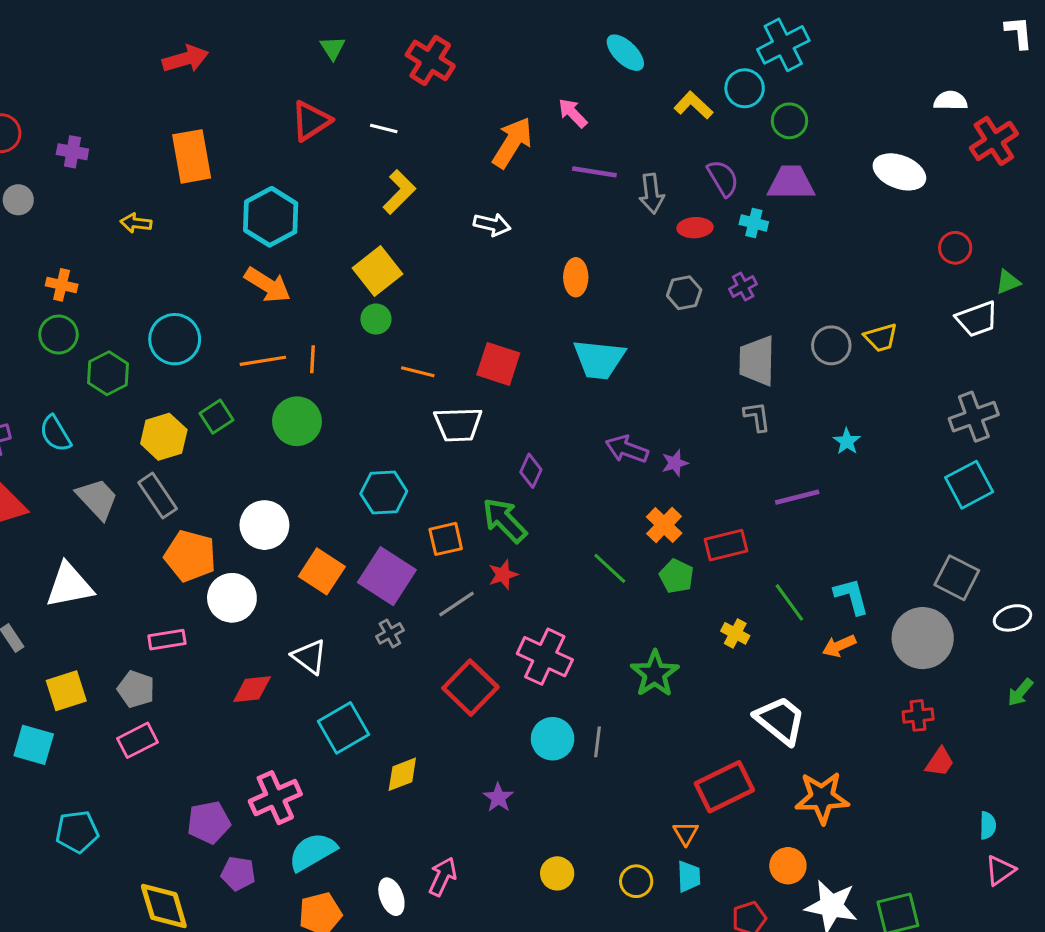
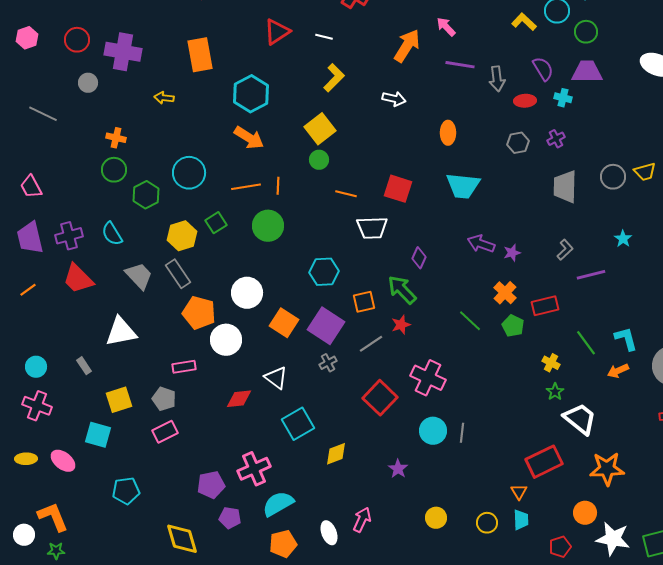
purple cross: (72, 152) -> (123, 52), size x1.8
gray L-shape: (757, 417) -> (565, 250), moved, turned 55
green star: (655, 674) -> (555, 392), moved, size x0.6

